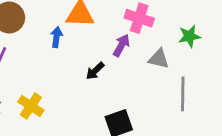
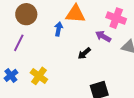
purple arrow: (121, 45) -> (103, 36), turned -91

